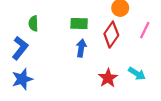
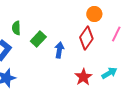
green rectangle: (79, 23) -> (38, 39), moved, turned -49
cyan arrow: (137, 74) -> (109, 73), turned -63

